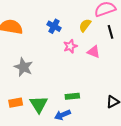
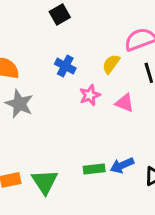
gray star: (23, 67) -> (19, 104), moved
blue arrow: (62, 115) -> (122, 165), moved

